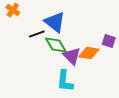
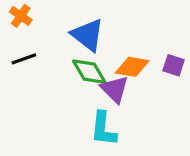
black line: (37, 34) -> (24, 59), moved
orange diamond: (89, 53) -> (132, 67), moved

